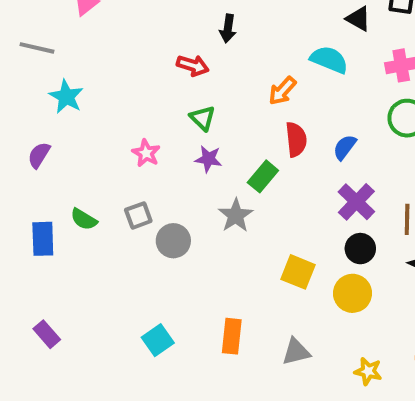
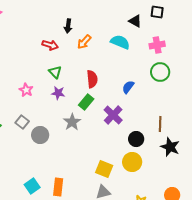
orange arrow: (282, 91) -> (84, 42), moved
red semicircle: (296, 139) -> (92, 79), moved
purple cross: (356, 202) -> (113, 115), moved
gray square: (138, 215) -> (22, 122), turned -32
yellow square: (298, 272) -> (104, 169), moved
orange rectangle: (232, 336) -> (58, 187), moved

